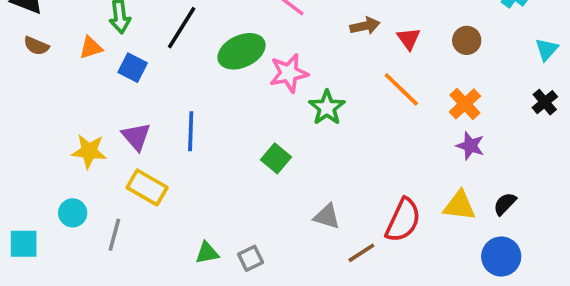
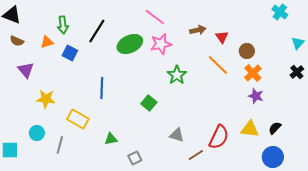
brown circle: (467, 40) -> (247, 51), moved
pink star: (289, 73) -> (161, 44), moved
purple triangle: (136, 137) -> (26, 70), moved
green triangle: (207, 253) -> (111, 139), moved

